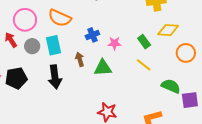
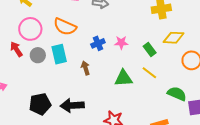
pink star: (114, 43) -> (121, 43), moved
green triangle: (103, 68) -> (123, 78), moved
black arrow: (55, 77) -> (72, 105), moved, turned 95
black pentagon: (16, 78) -> (40, 104), moved

